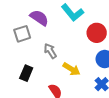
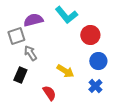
purple semicircle: (39, 18) -> (33, 20), turned -48
gray arrow: (50, 51) -> (30, 53), moved

